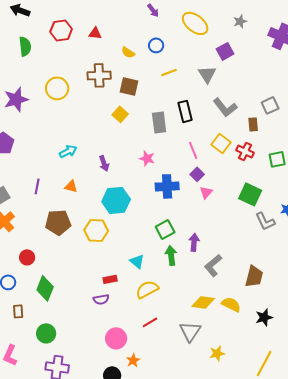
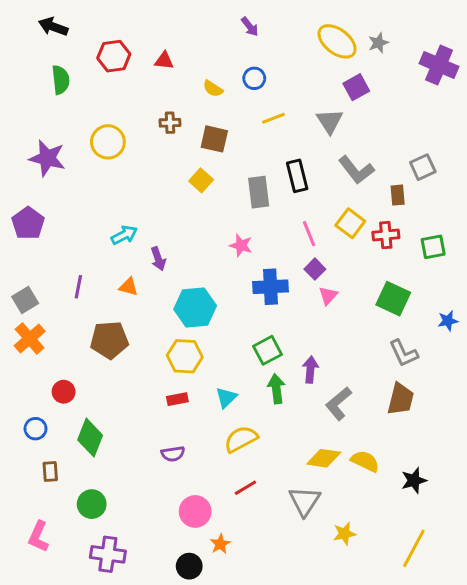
yellow ellipse: (195, 23) -> (337, 41), moved
brown cross: (99, 75) -> (170, 123), size x0.6
purple star: (16, 99) -> (47, 158), turned 30
red cross: (245, 151) -> (386, 235), turned -30
purple arrow: (104, 163) -> (158, 259), moved
gray L-shape: (265, 221) -> (404, 353), moved
yellow hexagon: (96, 230) -> (185, 356), moved
cyan triangle: (137, 261) -> (226, 398), turned 35
brown trapezoid: (254, 276) -> (401, 399), moved
red rectangle: (110, 279) -> (177, 399), moved

